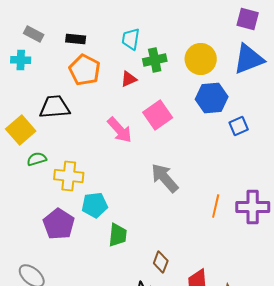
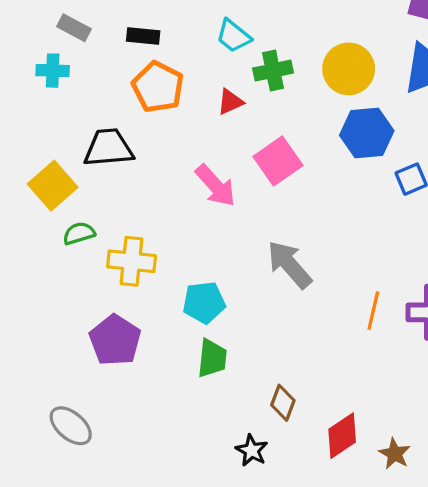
cyan trapezoid: (131, 39) -> (234, 36), turned -60
cyan pentagon: (95, 205) -> (204, 302), moved

